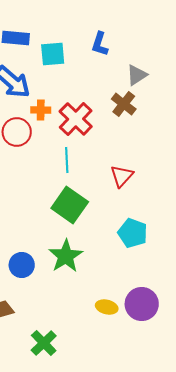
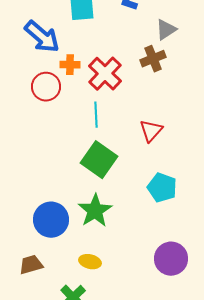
brown cross: (124, 104) -> (153, 59), turned 30
blue circle: (22, 265) -> (51, 220), size x1.4
yellow ellipse: (107, 307) -> (90, 262), moved

